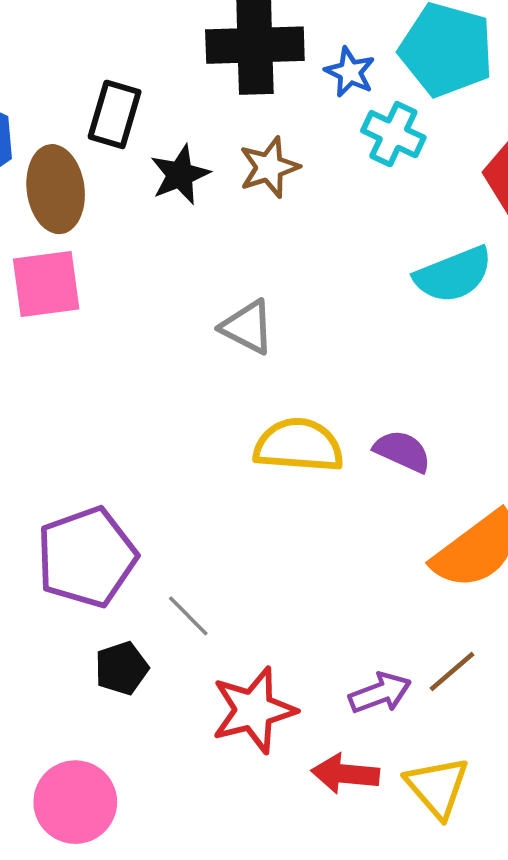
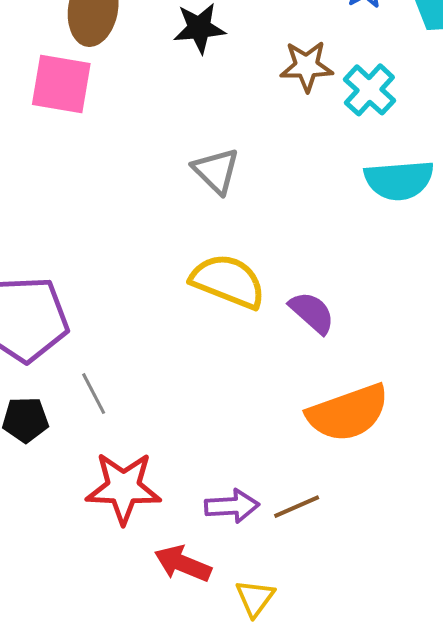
cyan cross: (393, 134) -> (369, 90), moved
brown star: (269, 167) -> (307, 66), moved
yellow triangle: (437, 787) -> (255, 598), size x0.7

